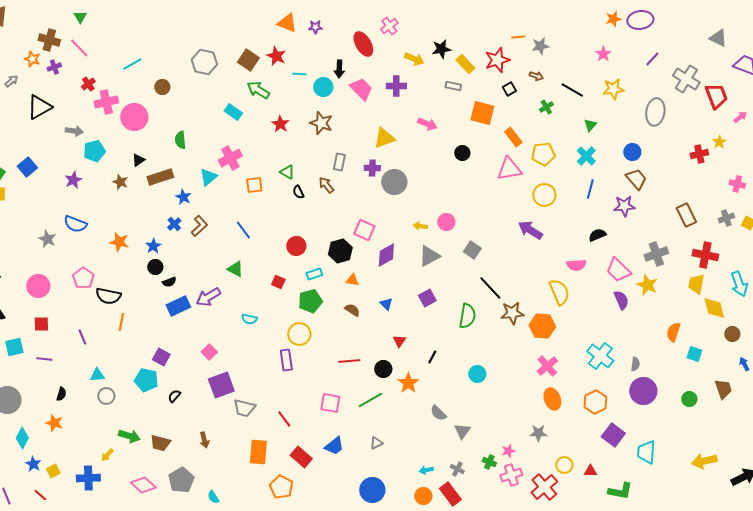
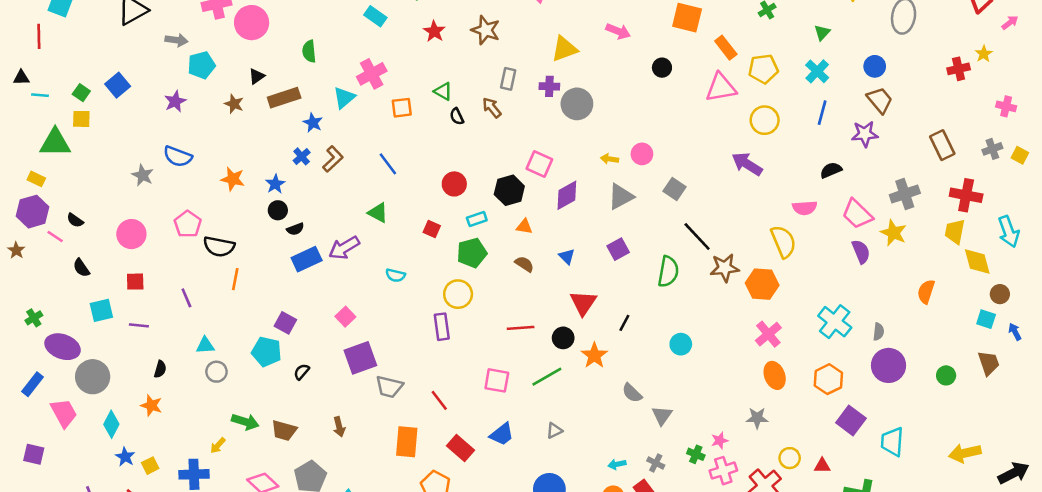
red triangle: (399, 341) -> (583, 303), size x1.6
cyan square: (694, 354) -> (986, 319), moved

